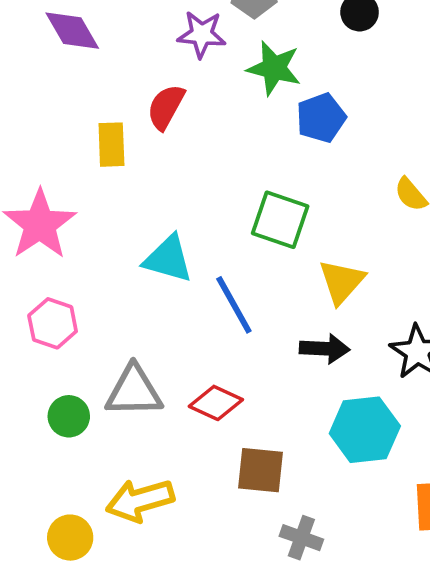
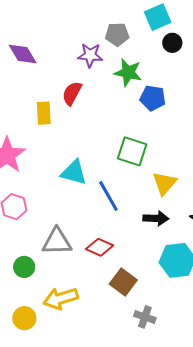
blue pentagon: (321, 118) -> (153, 98), turned 30
green circle: (69, 416) -> (24, 267), moved
brown square: (261, 470) -> (123, 282), turned 32

